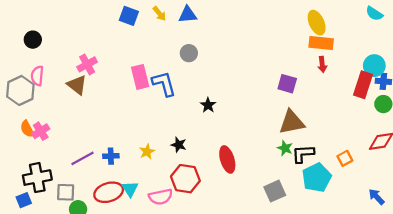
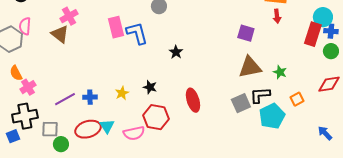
pink cross: (41, 131) -> (28, 87), moved
green star: (285, 148) -> (280, 72), moved
gray square: (275, 191) -> (241, 103), moved

